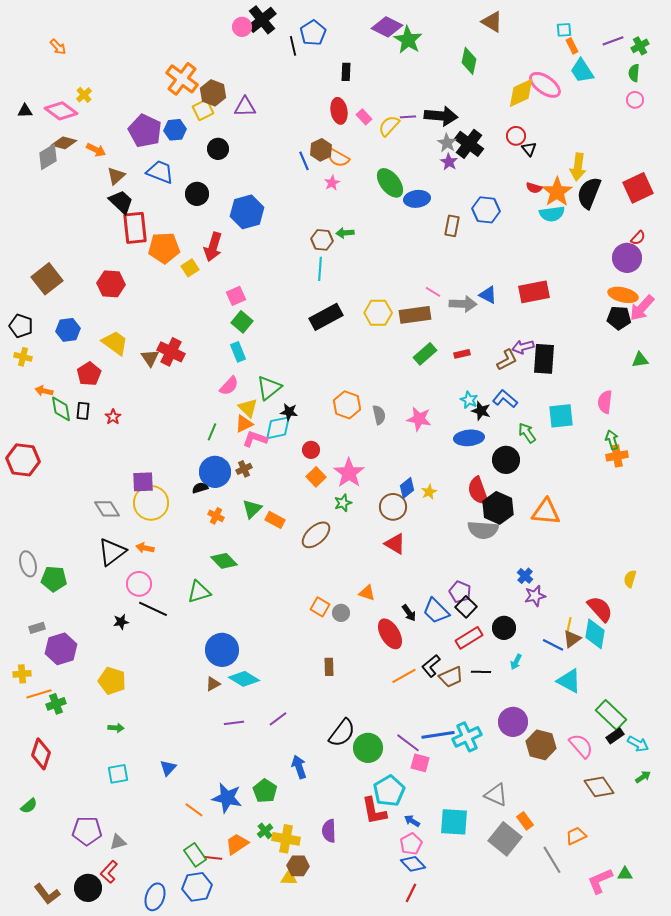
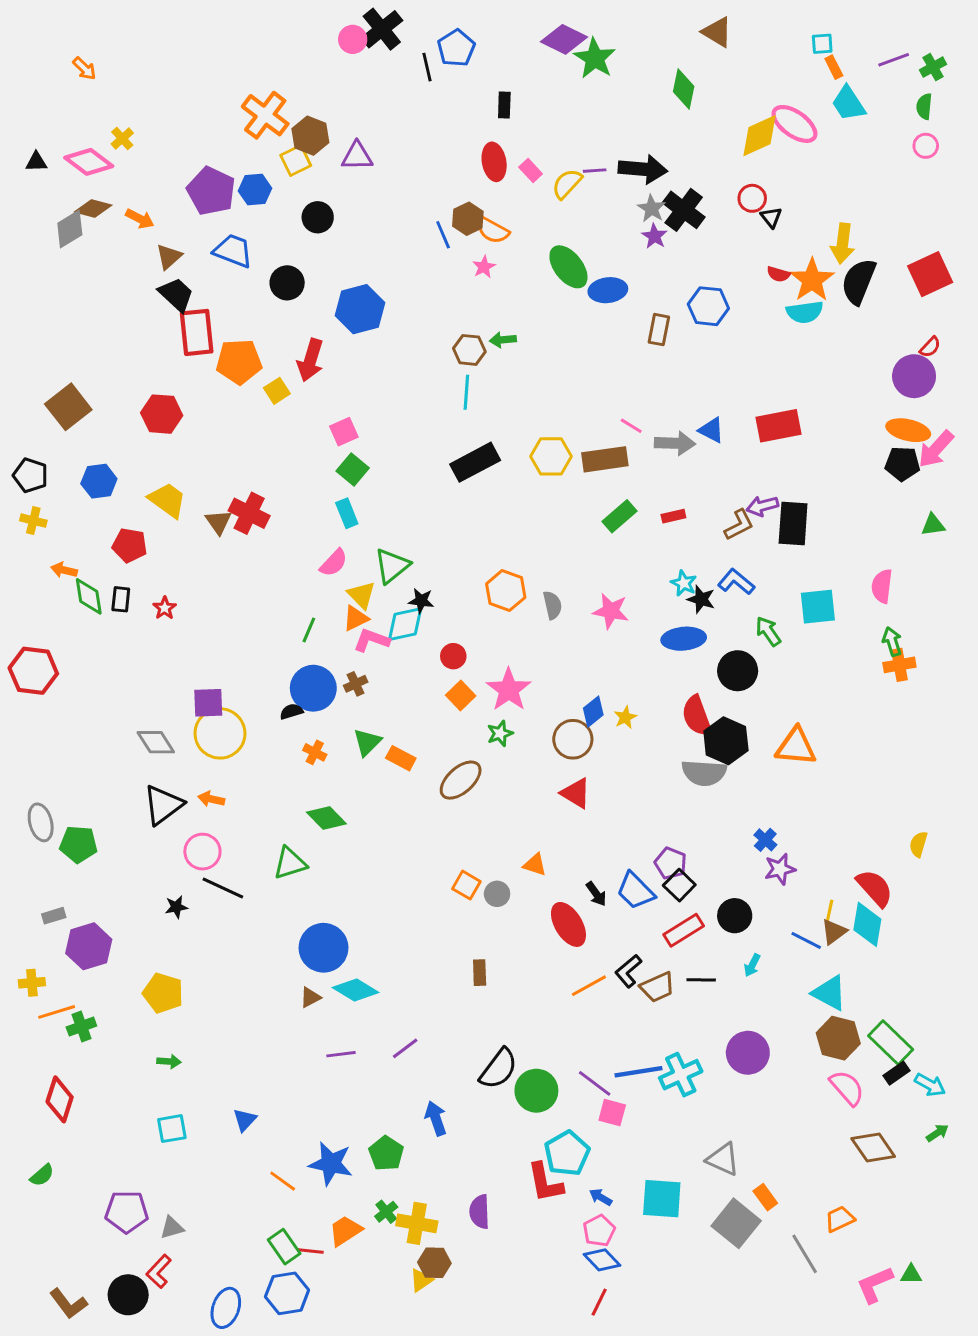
red pentagon: (89, 374) -> (130, 545), turned -30
brown hexagon: (541, 745) -> (838, 1038), moved
yellow triangle: (289, 878) -> (421, 1280), turned -36

